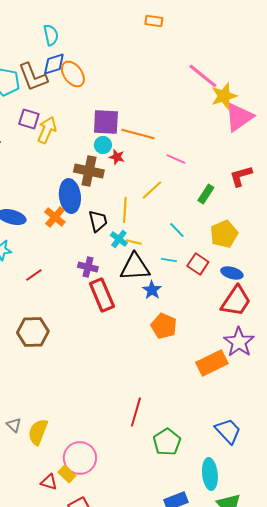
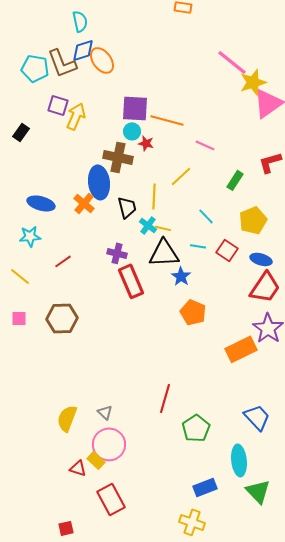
gray triangle: (14, 425) -> (105, 412), moved

